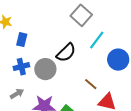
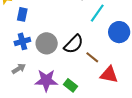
black semicircle: (66, 53) -> (74, 44), moved

